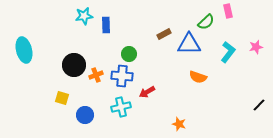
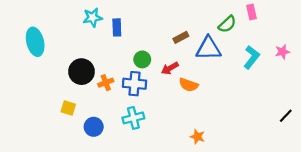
cyan ellipse: (24, 50) -> (35, 42), moved
orange semicircle: (198, 77) -> (189, 85), moved
red arrow: (147, 92) -> (170, 68), moved

